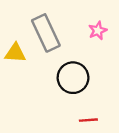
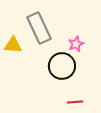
pink star: (98, 31) -> (76, 44), moved

